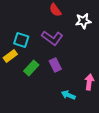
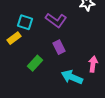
green rectangle: (31, 68) -> (35, 63), moved
cyan arrow: (68, 95) -> (72, 77), size x1.5

